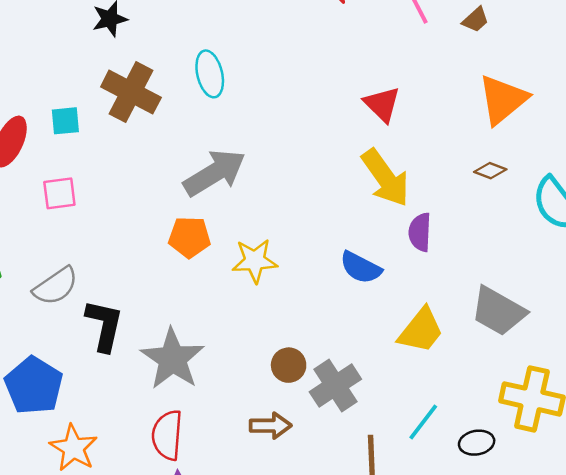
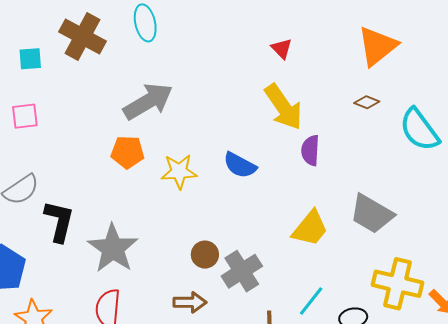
red triangle: (382, 104) -> (282, 49), size x0.7
blue semicircle: (361, 268) -> (240, 165), moved

